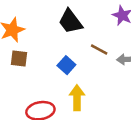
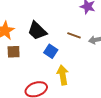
black trapezoid: (70, 21) -> (37, 31), moved

